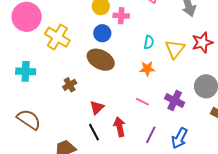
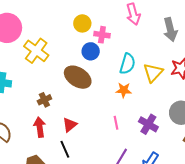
blue circle: (102, 33) -> (91, 51), moved
cyan semicircle: (149, 42) -> (127, 64), size x1.5
pink line: (142, 102) -> (116, 123), turned 48
red arrow: (119, 127) -> (40, 127), moved

